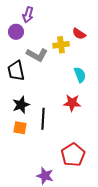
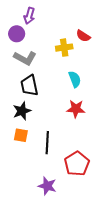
gray L-shape: (37, 55) -> (25, 58), moved
black trapezoid: (16, 71) -> (29, 86), moved
cyan semicircle: (80, 75) -> (75, 79), moved
black line: (43, 119) -> (47, 143), moved

